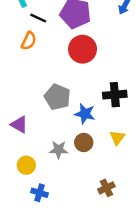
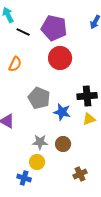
orange semicircle: (29, 41) -> (15, 64), moved
yellow triangle: (117, 138) -> (89, 119), moved, turned 32
brown circle: (84, 142) -> (63, 144), moved
yellow circle: (26, 165) -> (37, 162), moved

